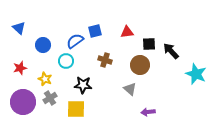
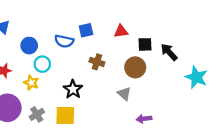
blue semicircle: (75, 41) -> (64, 41), turned -132
cyan circle: (66, 61) -> (42, 64), moved
black star: (83, 85) -> (73, 89), turned 30
gray cross: (50, 98) -> (37, 114), moved

